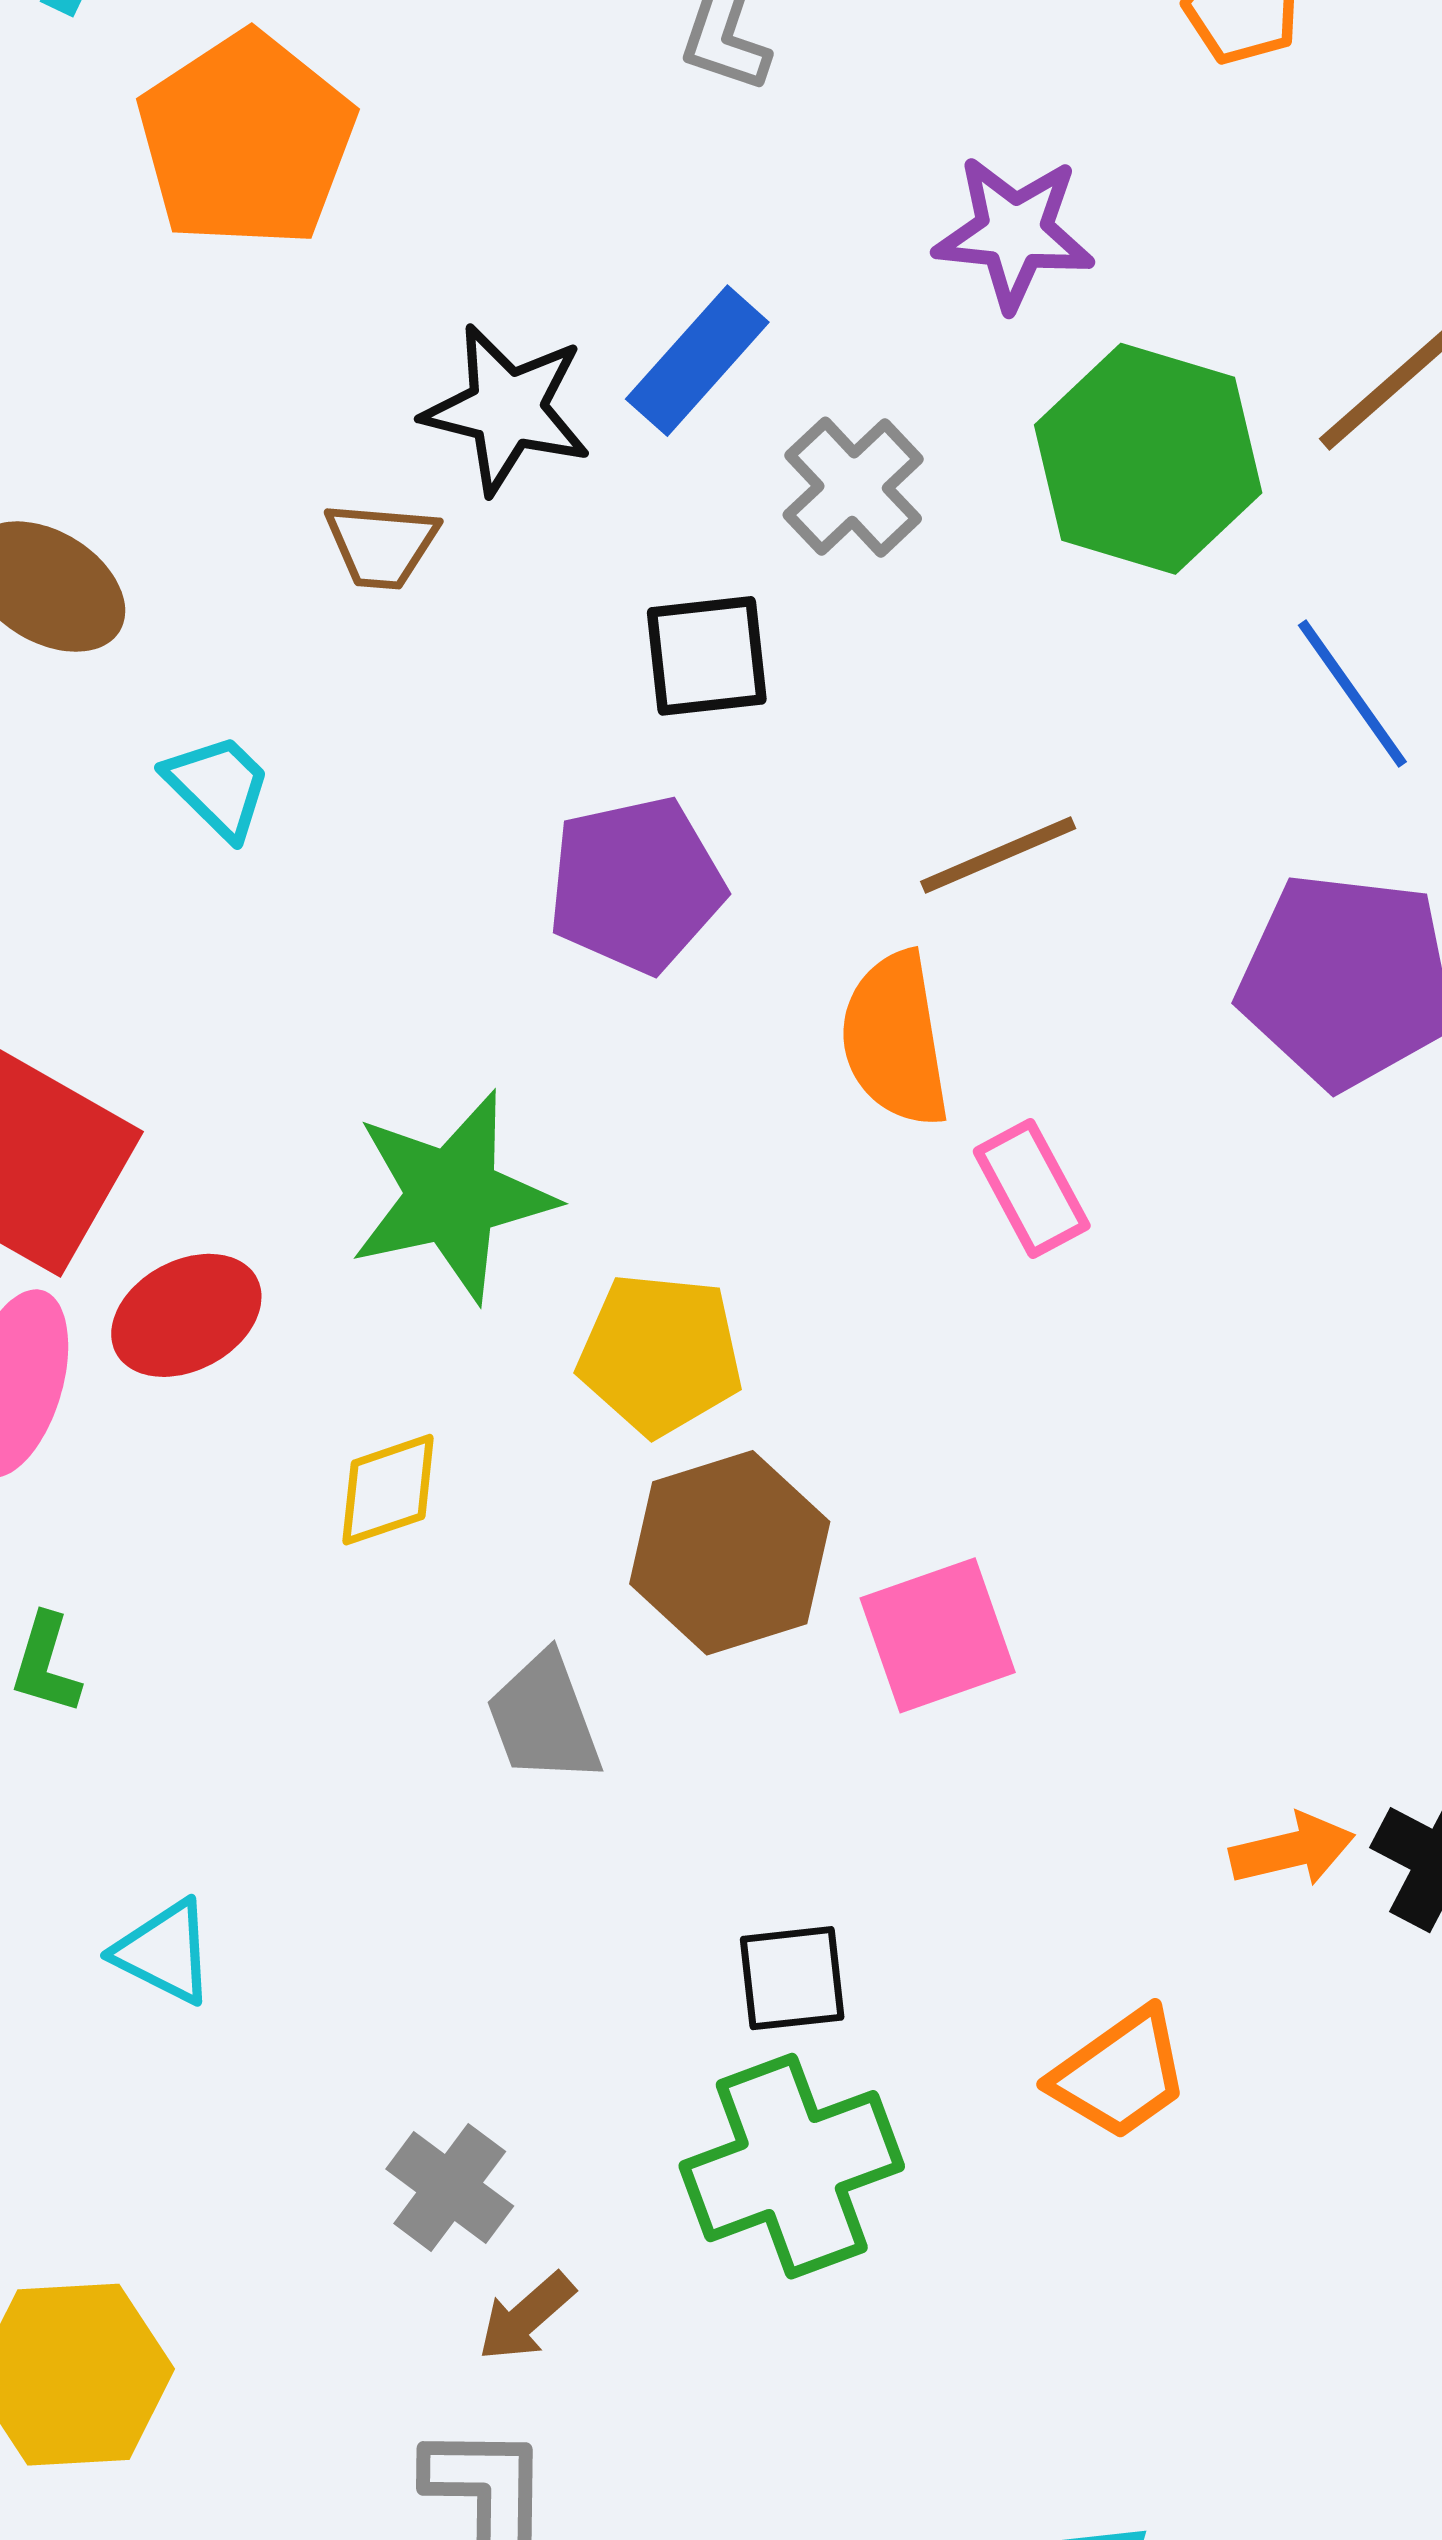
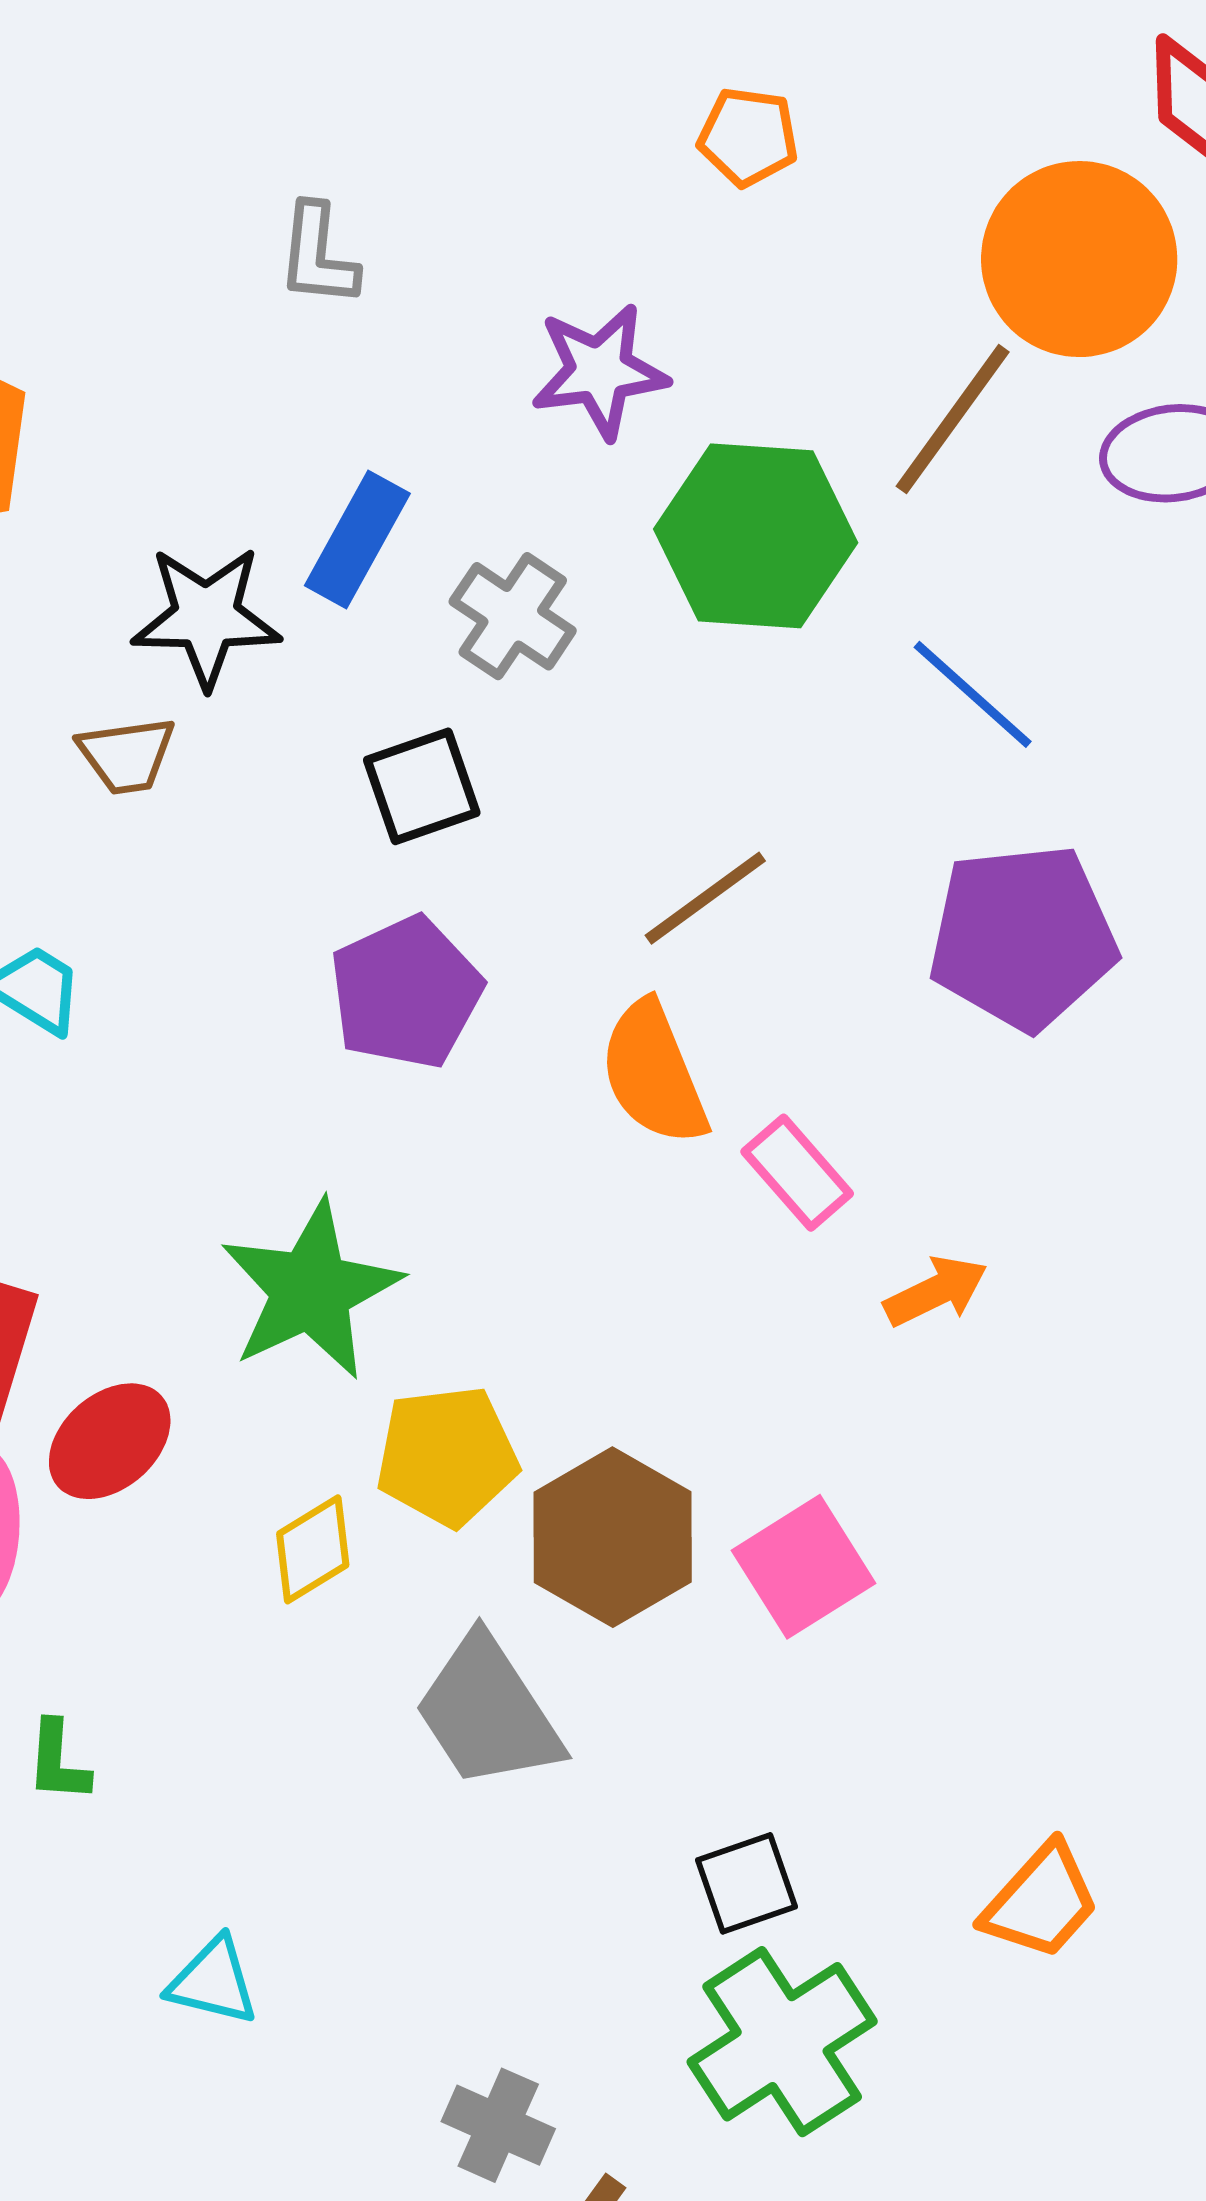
yellow pentagon: (660, 1354) -> (447, 1456), moved
gray trapezoid: (544, 1718) -> (488, 1712), size x1.4
orange arrow: (1292, 1850) -> (936, 1291), moved

